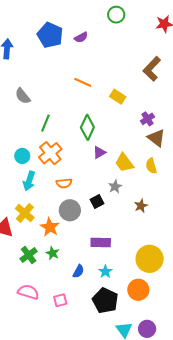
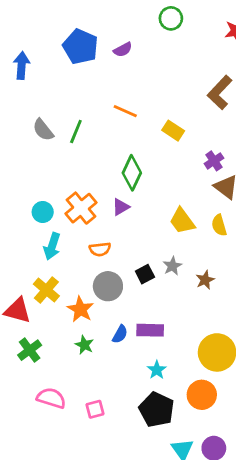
green line: (45, 123) -> (76, 131), moved
purple triangle: (99, 152) -> (121, 207), moved
gray star: (115, 187) -> (172, 266), moved
green cross: (29, 255) -> (30, 350), moved
blue semicircle: (78, 271) -> (120, 334), moved

